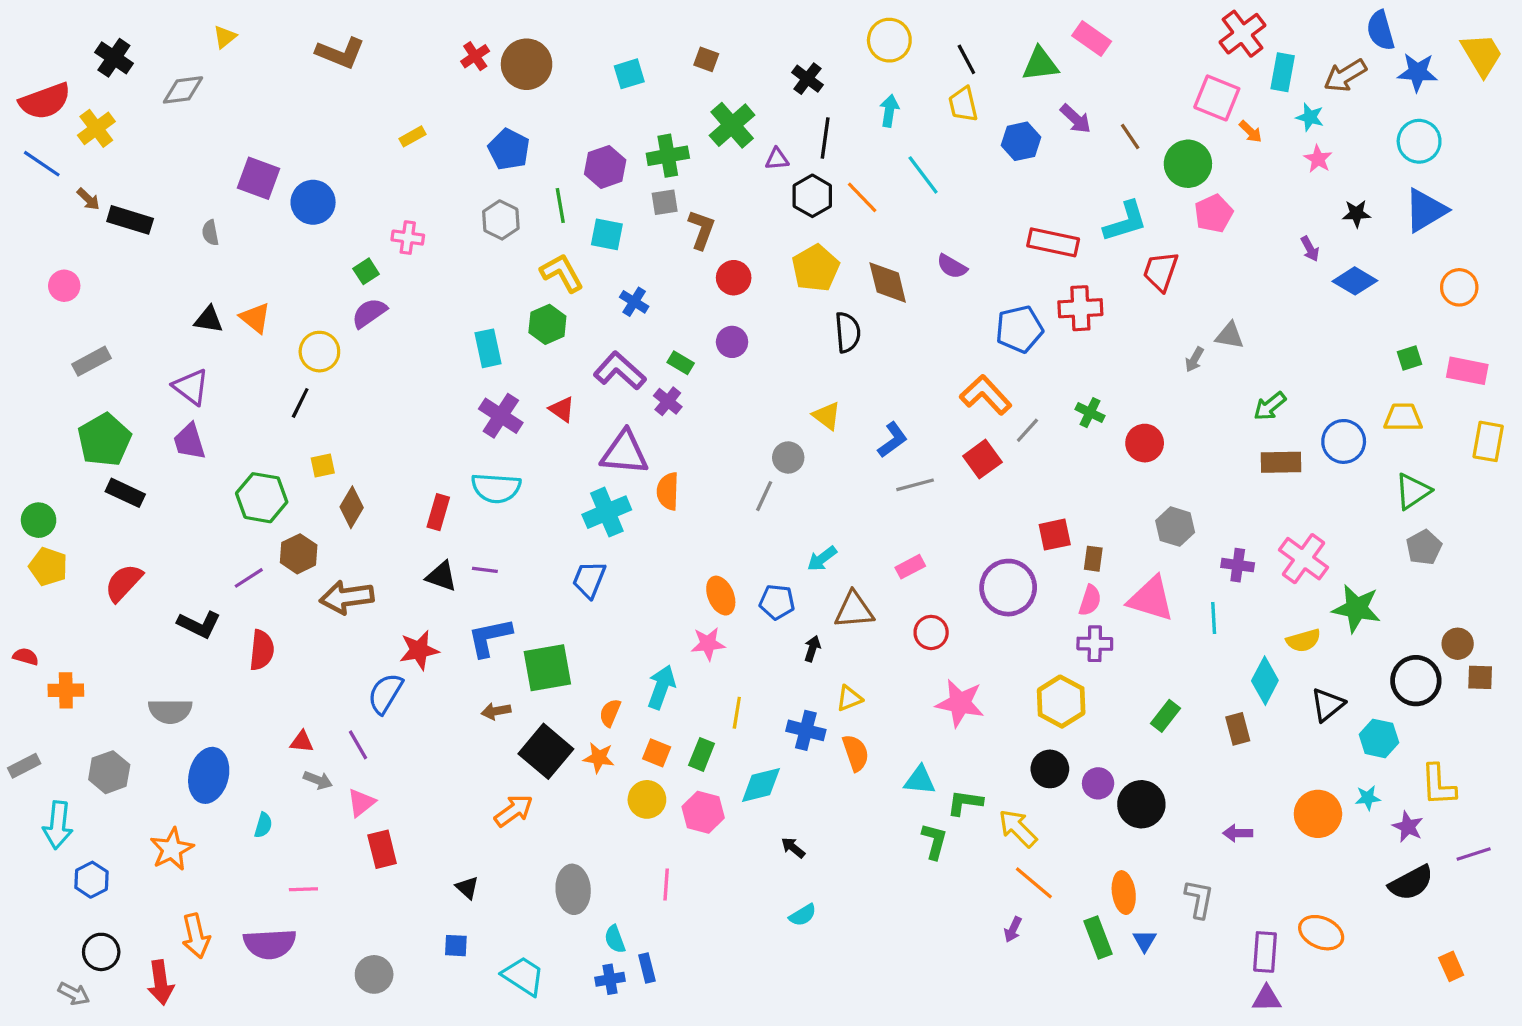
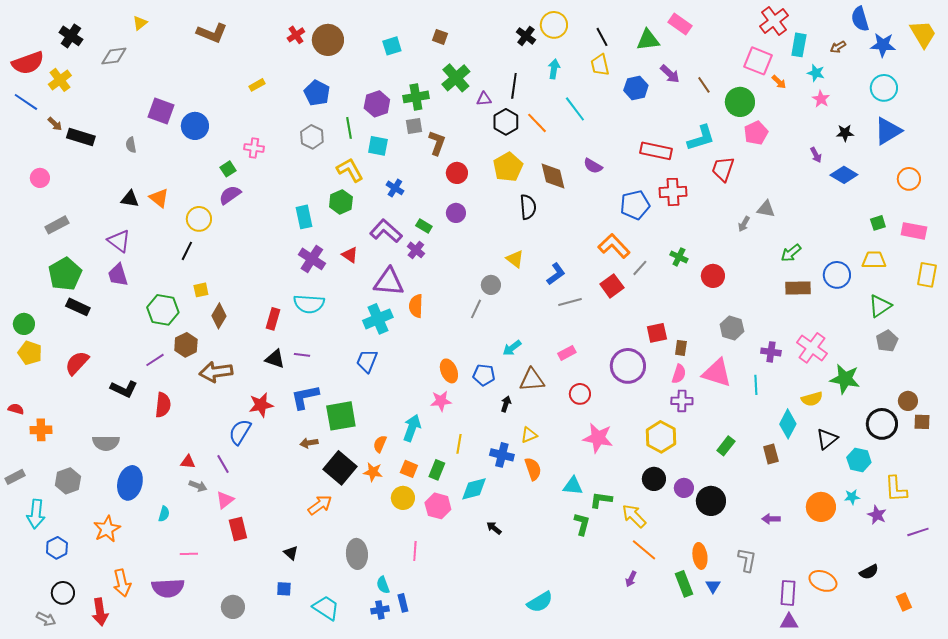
brown arrow: (1345, 75) -> (838, 47), size x0.6
black cross: (807, 79) -> (526, 36), moved
black semicircle: (1411, 883) -> (869, 572), moved, size x0.7
cyan semicircle: (803, 915) -> (540, 602), moved, size x1.5

